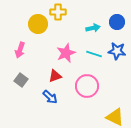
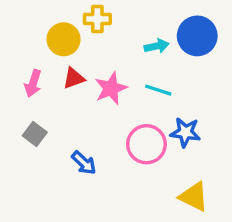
blue circle: (117, 22) -> (197, 36), size x1.5
blue star: (117, 51) -> (185, 132), moved
red triangle: (55, 76) -> (74, 78), moved

